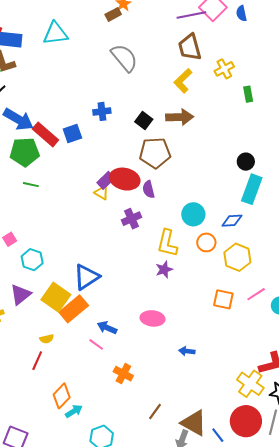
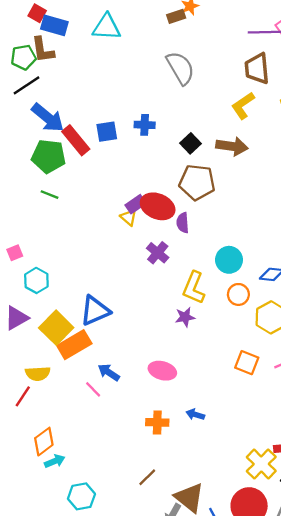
blue square: (72, 134) -> (107, 132), moved
purple cross: (132, 219) -> (158, 253), turned -36
yellow semicircle: (47, 339) -> (38, 374), size x1.5
orange cross: (123, 374) -> (157, 422), moved, turned -36

